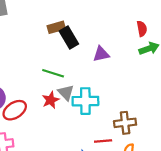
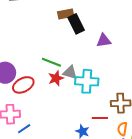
green line: (53, 73) -> (51, 62), moved
gray triangle: (66, 92) -> (70, 72), turned -35

